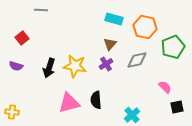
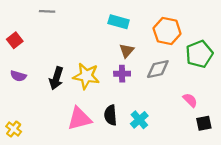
cyan rectangle: (114, 19) -> (119, 22), moved
red square: (22, 38) -> (15, 40), moved
purple cross: (106, 64) -> (122, 74), turned 32
yellow cross: (12, 112) -> (14, 129), turned 32
cyan cross: (132, 115) -> (139, 120), moved

